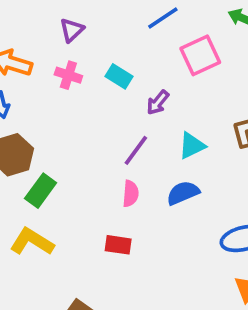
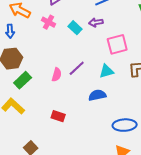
pink square: (200, 55) -> (117, 44), moved
purple arrow: (158, 102) -> (96, 22), moved, turned 32
pink semicircle: (131, 194) -> (57, 75), moved

